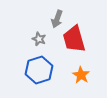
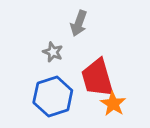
red trapezoid: (74, 39) -> (97, 78), moved

